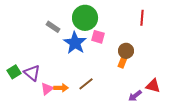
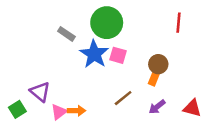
pink square: (98, 37) -> (118, 55), moved
green square: (14, 72) -> (17, 109), moved
brown line: (86, 84) -> (123, 98), moved
purple arrow: (135, 96) -> (157, 107), moved

